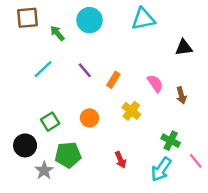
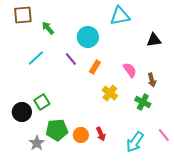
cyan circle: (90, 20) -> (88, 37), moved
orange circle: (90, 118) -> (81, 135), moved
green cross: (171, 141) -> (143, 102), moved
black circle: (25, 145) -> (22, 112), moved

